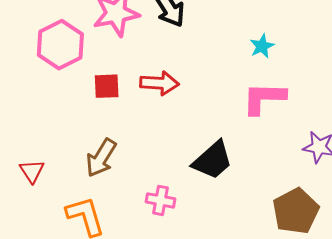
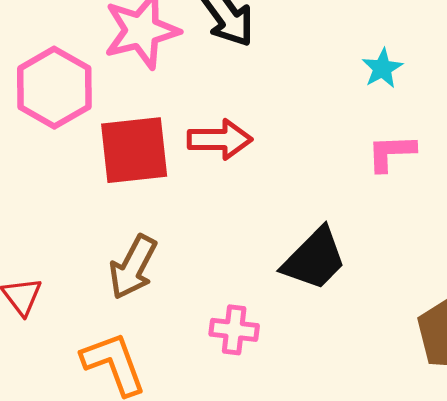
red square: (107, 86) -> (134, 150), size x1.6
pink L-shape: (264, 98) -> (391, 153), size x0.7

